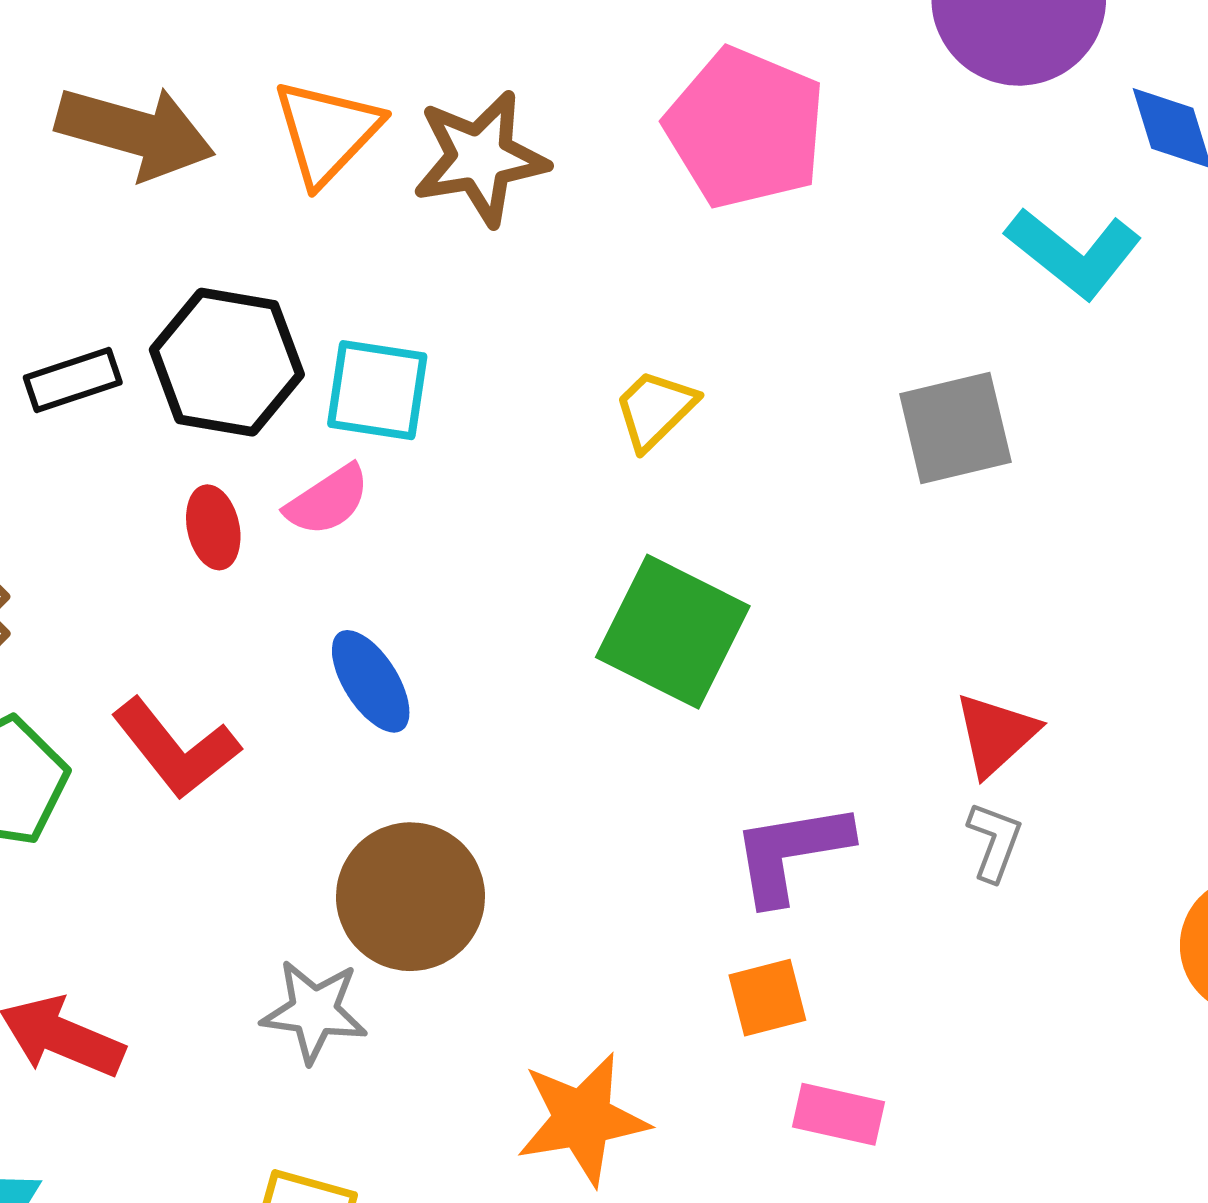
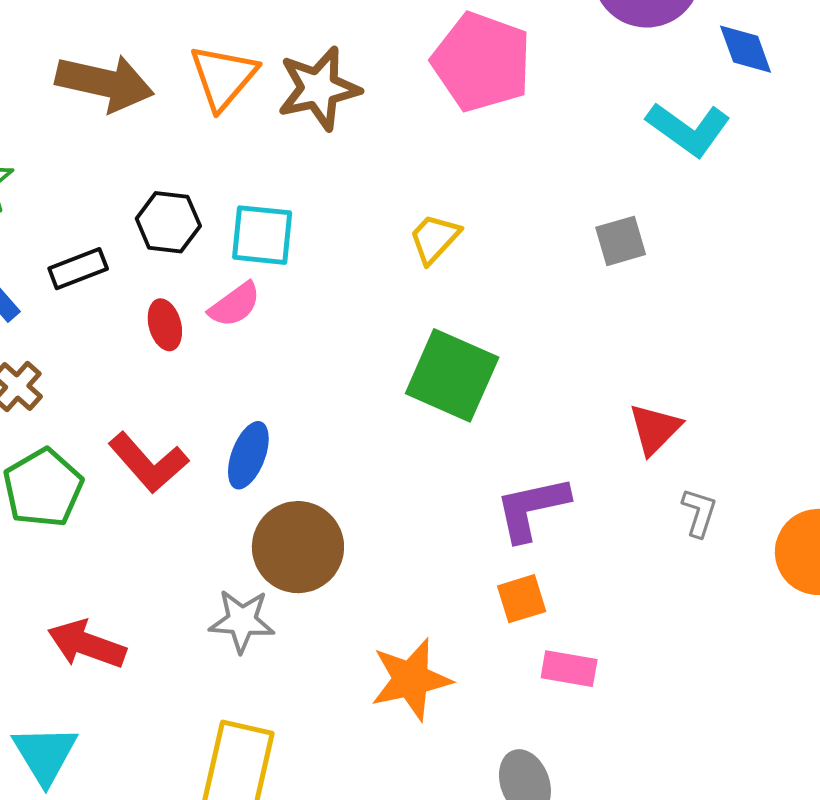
black hexagon: (227, 362) -> (168, 222), size x0.7
black rectangle: (73, 380) -> (78, 269), moved
gray square: (955, 428) -> (621, 241), size x0.7
blue ellipse: (371, 681) -> (248, 455), moved, turned 56
gray L-shape: (995, 841) -> (699, 513), moved

